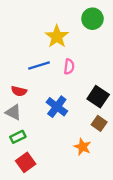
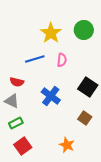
green circle: (92, 19) -> (84, 30), moved
brown square: (99, 123) -> (85, 118), moved
orange star: (82, 147) -> (67, 145), moved

